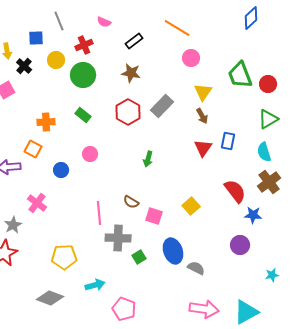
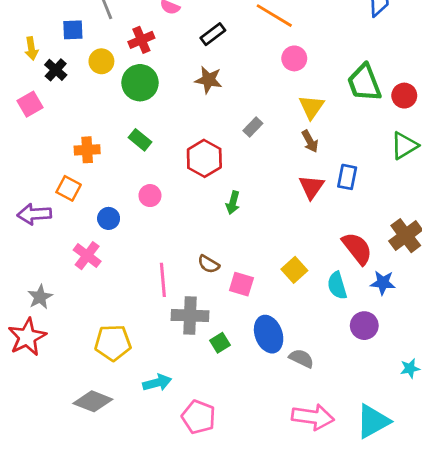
gray rectangle: (162, 106) -> (253, 127), size x0.6
red hexagon: (128, 112) -> (204, 158), moved
cyan semicircle: (264, 152) -> (337, 286), moved
pink cross: (37, 203) -> (87, 256), moved

